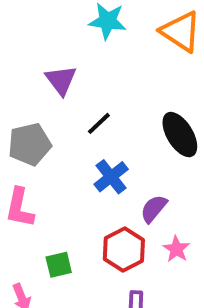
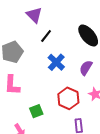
purple triangle: (61, 80) -> (34, 15), moved
purple semicircle: (154, 209) -> (86, 68), moved

